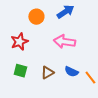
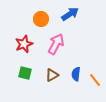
pink arrow: (64, 42) -> (56, 44), moved, turned 110
blue semicircle: (71, 72) -> (76, 74), turned 72

